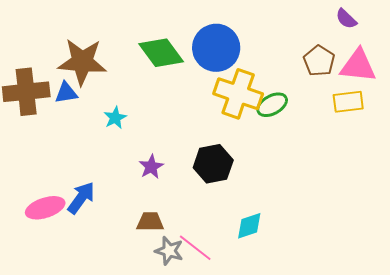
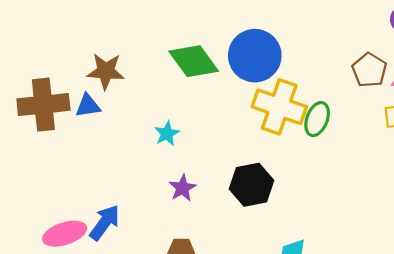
brown star: (82, 62) -> (106, 71), size x0.7
green ellipse: (272, 105) -> (317, 119), turned -40
cyan star: (115, 118) -> (167, 134), moved

